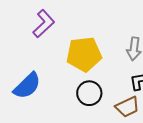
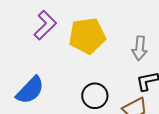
yellow pentagon: (84, 54) -> (87, 36), moved

